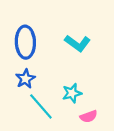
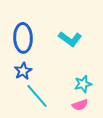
cyan star: (72, 93) -> (83, 84), moved

